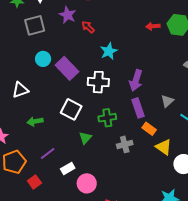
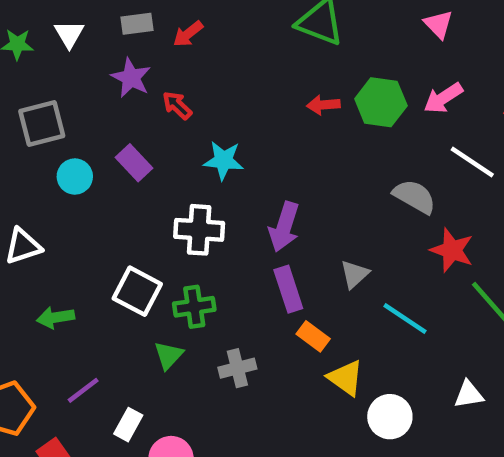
gray square: (35, 25) -> (42, 123), moved
cyan star: (109, 51) -> (223, 160), turned 30
purple rectangle: (67, 68) -> (134, 163), moved, size x0.7
green cross: (107, 118) -> (194, 307), moved
gray cross: (125, 144) -> (237, 368), moved
white rectangle: (68, 169) -> (128, 425), turned -32

